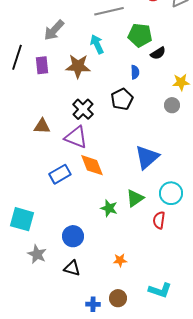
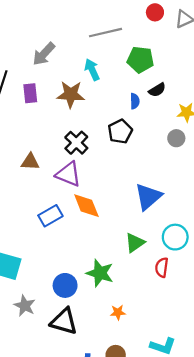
black semicircle: (158, 53) -> (157, 90), moved
green star: (109, 208) -> (100, 273), moved, size x1.4
black triangle: (72, 268) -> (64, 321), size x1.5

